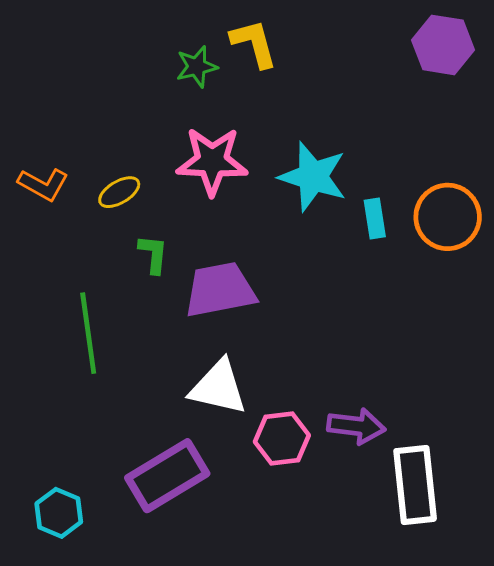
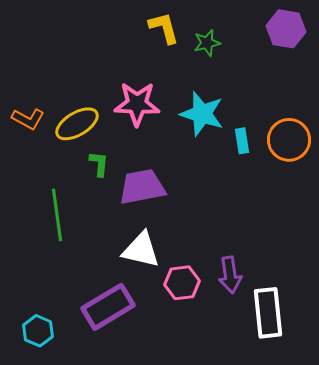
green star: (197, 67) -> (207, 43), moved
yellow ellipse: (119, 192) -> (77, 124), size x1.6
purple arrow: (356, 426) -> (230, 275), turned 75

